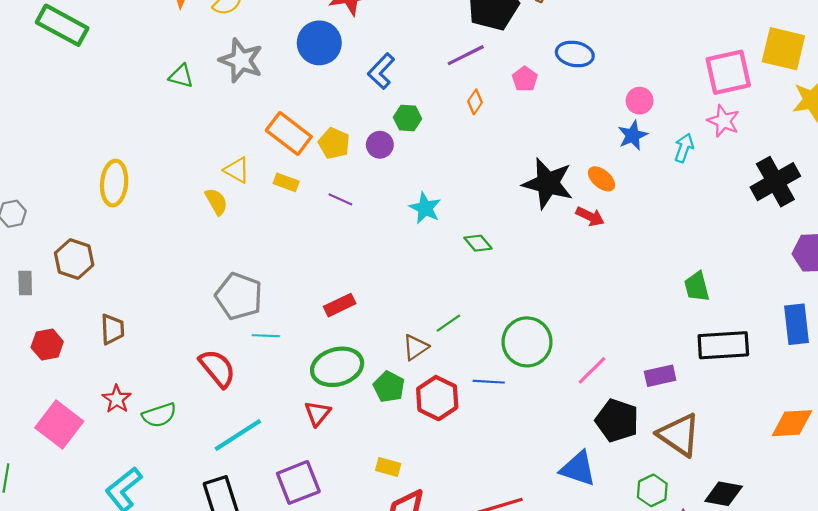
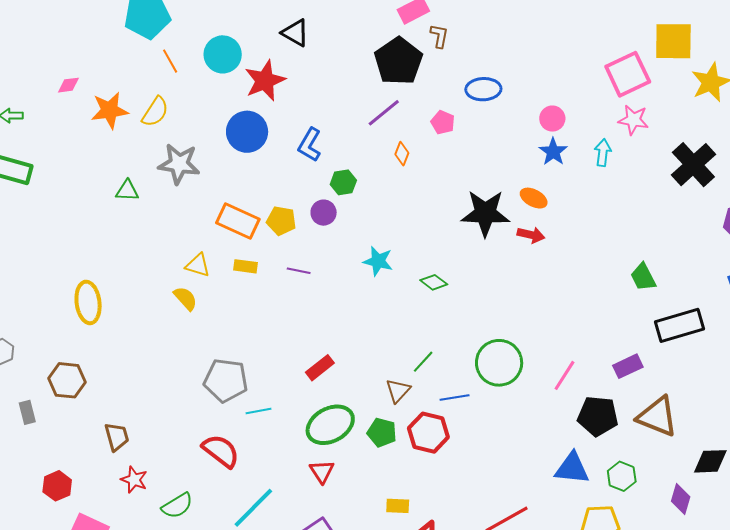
red hexagon: (47, 345) -> (57, 486), moved
blue line: (489, 382) -> (455, 398), moved
red star: (117, 399) -> (134, 480), moved
green hexagon: (652, 490) -> (622, 476), moved

